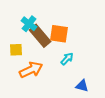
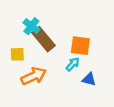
orange square: (59, 34) -> (80, 46), moved
blue triangle: (82, 86) -> (89, 79), moved

